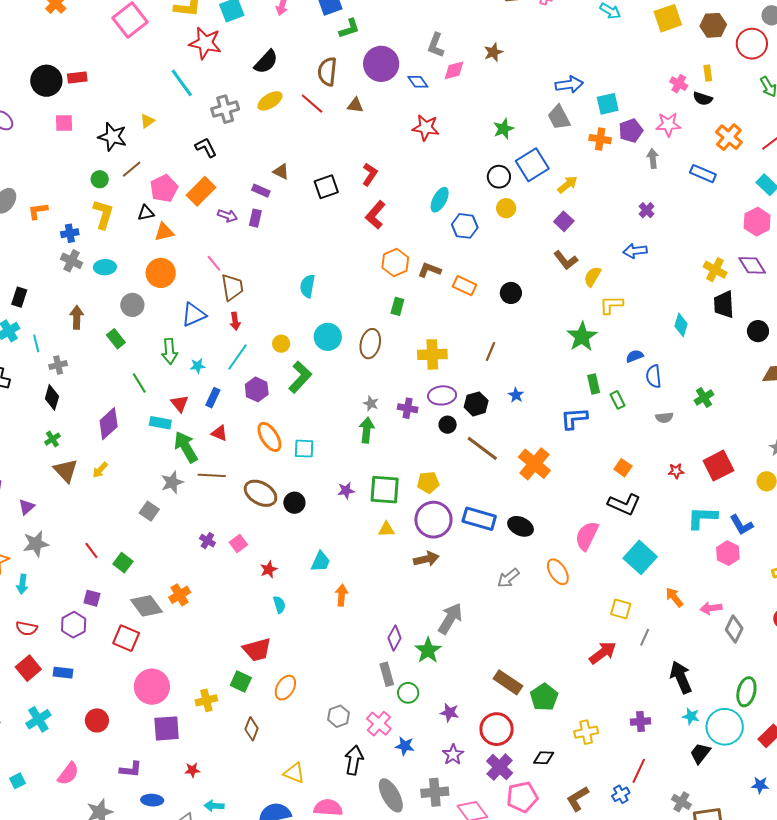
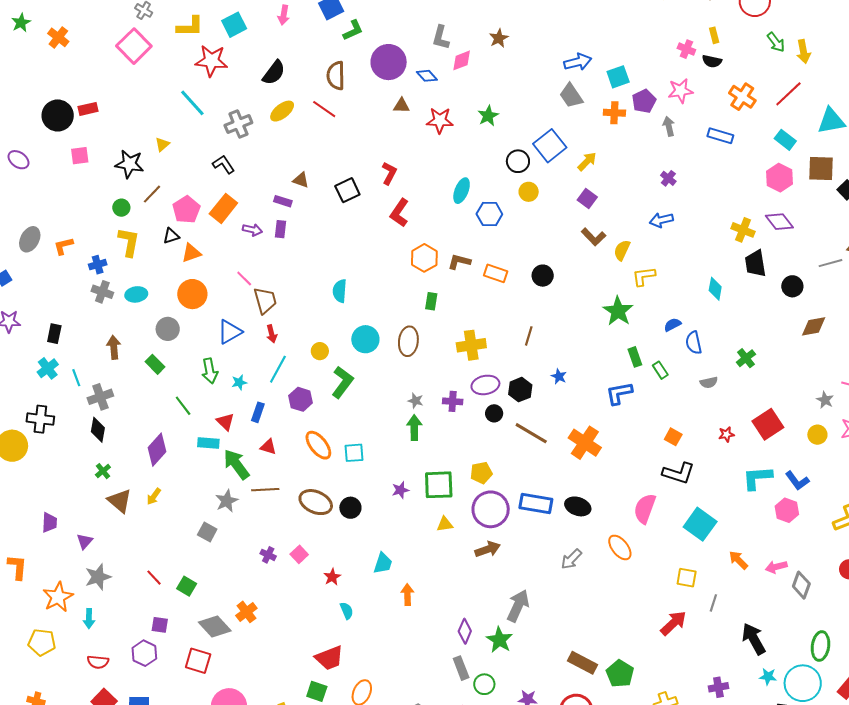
brown triangle: (355, 105) -> (401, 106), moved
green star: (503, 129) -> (488, 116), moved
gray cross: (58, 365) -> (100, 397), size x1.4

